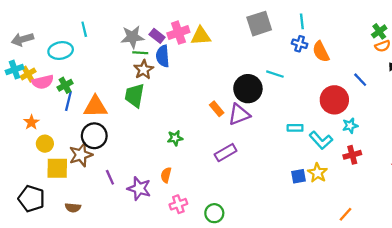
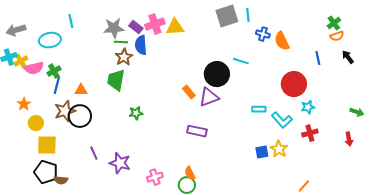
cyan line: (302, 21) -> (248, 15), moved
blue line: (360, 80) -> (318, 58), moved, turned 32
orange triangle: (95, 107) -> (81, 90), size x0.6
green star: (175, 138) -> (136, 113), moved
purple rectangle: (226, 153) -> (197, 131), turned 42
brown star: (81, 155) -> (65, 111), moved
orange semicircle: (166, 175) -> (190, 173), moved, turned -40
black pentagon: (31, 199) -> (46, 172), moved

